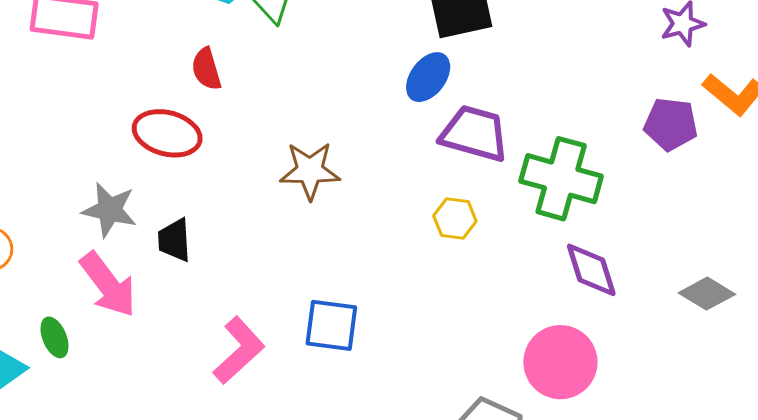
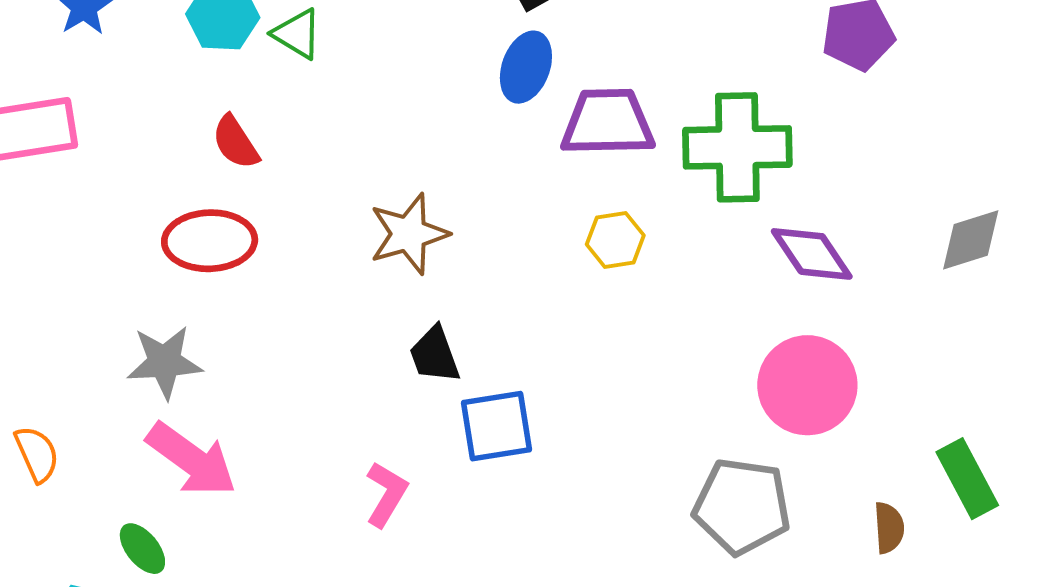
black trapezoid: (174, 240) -> (435, 355), moved
gray diamond: (707, 294) -> (971, 240), turned -32
pink L-shape: (239, 350) -> (386, 494), size x0.7

